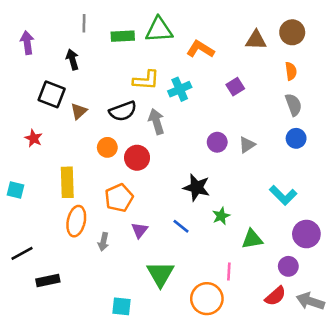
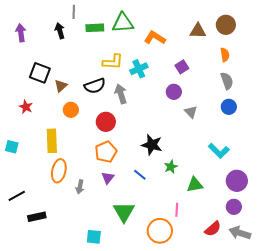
gray line: (84, 23) -> (74, 12), moved
black arrow: (72, 59) -> (60, 31), moved
purple circle: (217, 142) -> (174, 92), moved
gray triangle: (247, 145) -> (191, 112), turned -40
orange circle: (107, 147) -> (71, 110), moved
orange pentagon: (119, 198) -> (106, 152), moved
purple circle: (288, 266) -> (234, 207), moved

